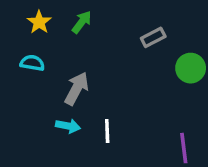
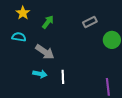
green arrow: (82, 22) -> (48, 22), moved
gray arrow: (77, 88) -> (45, 52), turned 96

